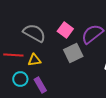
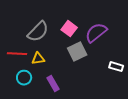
gray semicircle: (34, 33) -> (38, 32), turned 105
purple rectangle: (40, 85) -> (53, 84), moved

